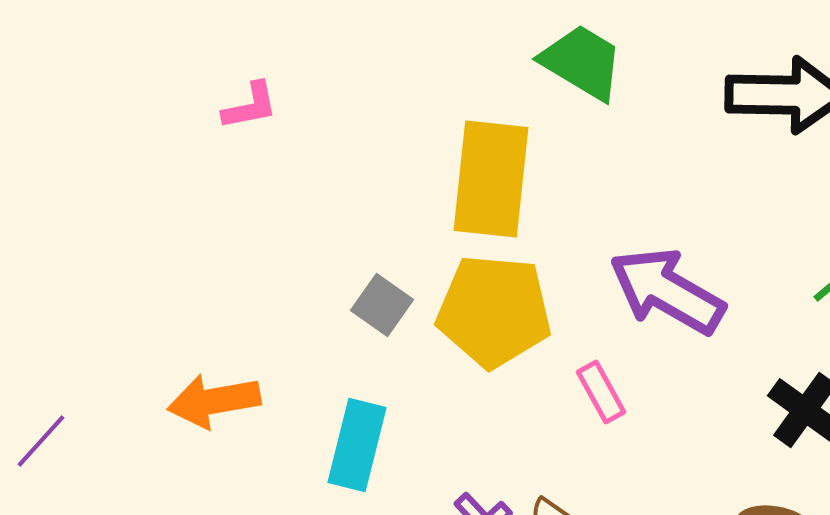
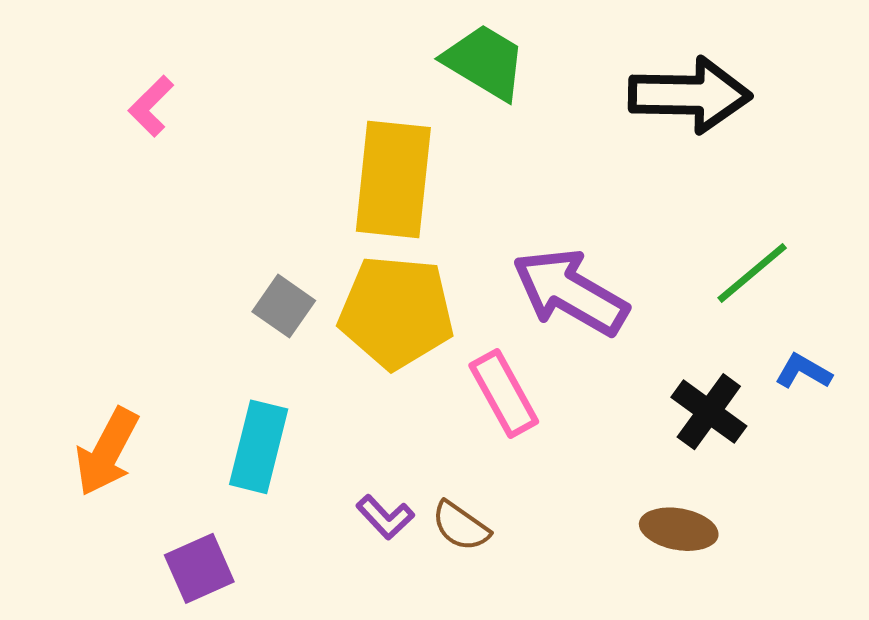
pink L-shape: (250, 106) -> (151, 106), turned 146
pink rectangle: (601, 392) -> (504, 394), size x1.4
orange arrow: (214, 401) -> (107, 452), moved, turned -52

